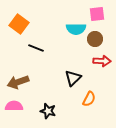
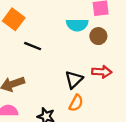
red arrow: (102, 61) -> (102, 72), moved
orange semicircle: (89, 99) -> (76, 103), moved

